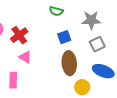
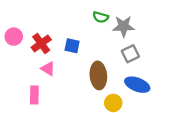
green semicircle: (56, 11) -> (101, 17), moved
blue square: (64, 37) -> (72, 46), moved, turned 32

